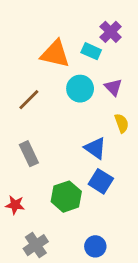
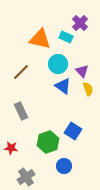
purple triangle: (113, 87) -> (82, 71), moved
blue triangle: (95, 148) -> (63, 86), moved
blue circle: (95, 246) -> (64, 166), moved

